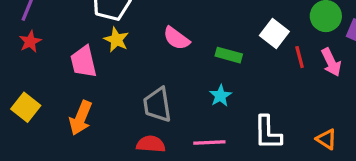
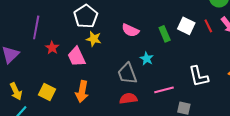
white square: (274, 33) -> (186, 26), moved
red star: (30, 42) -> (52, 48), moved
green rectangle: (229, 55) -> (165, 34), turned 63
cyan star: (220, 96) -> (147, 59), moved

